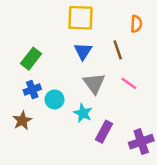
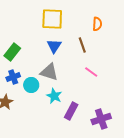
gray triangle: (94, 83) -> (49, 72), moved, turned -36

